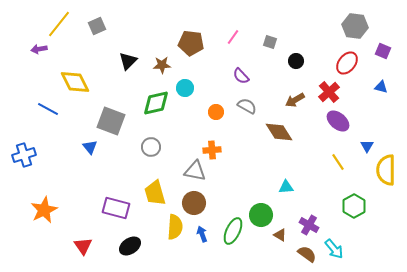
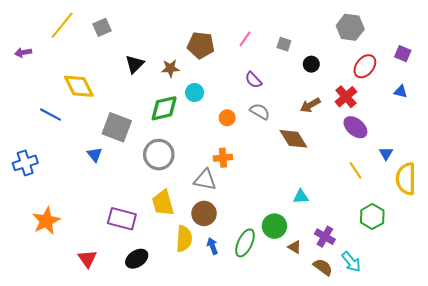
gray hexagon: (355, 26) -> (350, 27), moved
purple arrow: (39, 49) -> (23, 53), moved
gray circle: (151, 147) -> (159, 155), size x1.5

